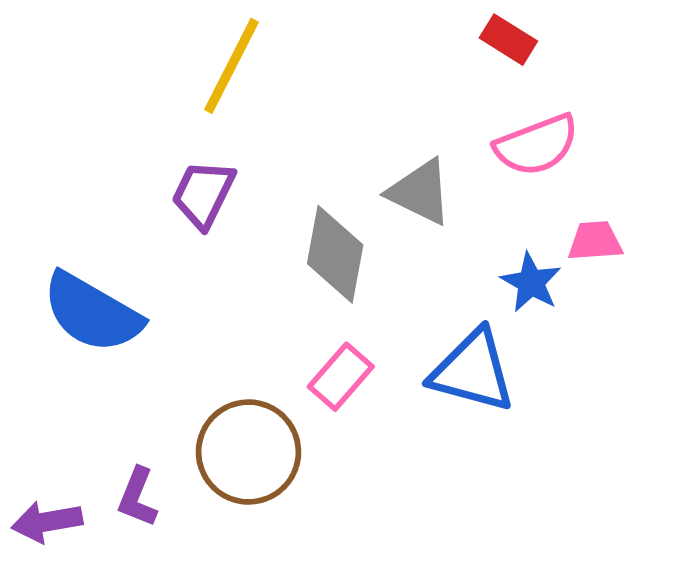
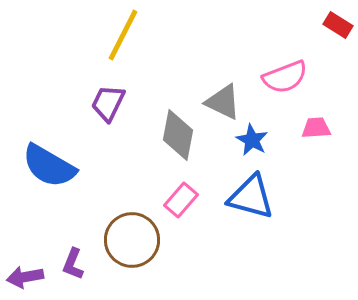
red rectangle: (508, 40) -> (338, 25), moved
blue star: (531, 282) -> (252, 140), moved

